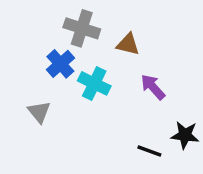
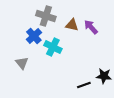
purple arrow: (153, 87) -> (91, 27), moved
black line: (149, 151) -> (84, 85), turned -40

